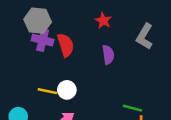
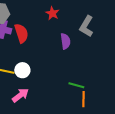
purple semicircle: (108, 55) -> (65, 41), moved

